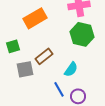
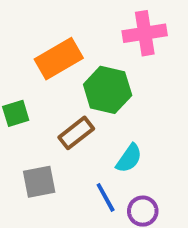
green hexagon: (82, 34) -> (108, 90), moved
gray square: (25, 69) -> (39, 182), moved

